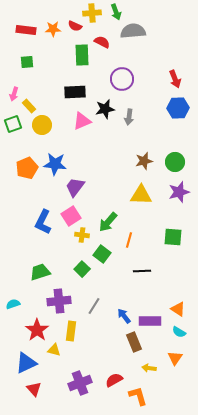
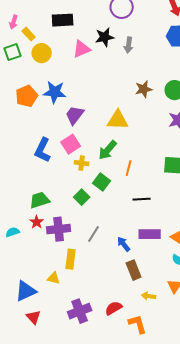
black rectangle: (75, 92) -> (63, 20), moved
yellow triangle: (141, 195) -> (118, 120), moved
purple rectangle: (150, 321) -> (150, 234), moved
red star: (37, 330) -> (37, 222), moved, size x0.6

